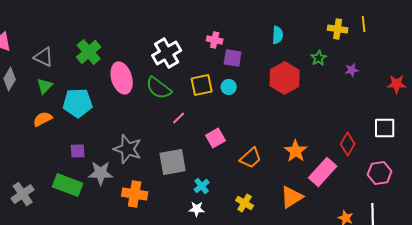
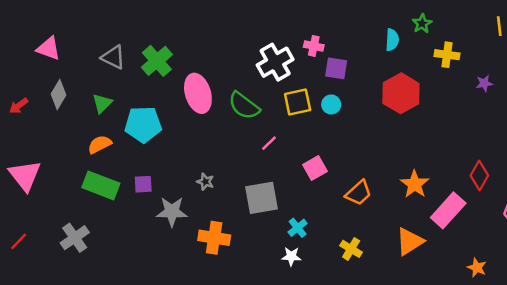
yellow cross: (338, 29) -> (447, 55), moved
white cross: (167, 53) -> (275, 62), moved
gray triangle: (44, 57) -> (113, 57), moved
green star: (319, 58) -> (422, 24), moved
gray star: (128, 149) -> (205, 182), size x0.5
green rectangle: (68, 185) -> (101, 185), moved

